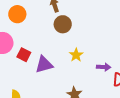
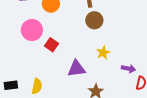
purple triangle: (44, 65) -> (77, 69), moved

